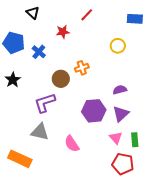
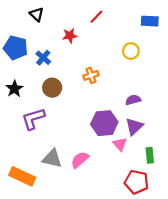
brown circle: (61, 79) -> (52, 88), moved
purple L-shape: (45, 103) -> (33, 119), moved
gray triangle: (40, 132) -> (52, 159), moved
pink triangle: (116, 138) -> (120, 144), moved
pink semicircle: (72, 144) -> (80, 160), turned 84

